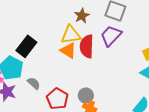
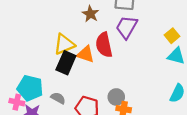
yellow triangle: (71, 35) -> (64, 44), moved
black rectangle: (26, 46) -> (66, 63), moved

